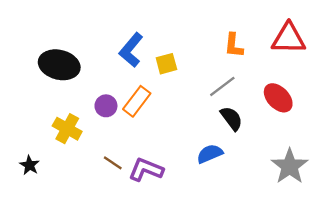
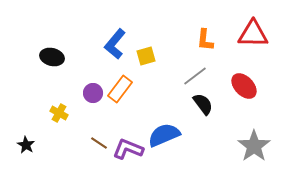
black ellipse: (59, 65) -> (52, 57), size x0.7
yellow cross: (67, 129) -> (59, 113), size x0.7
blue semicircle: (210, 154) -> (164, 135), moved, size x1.4

